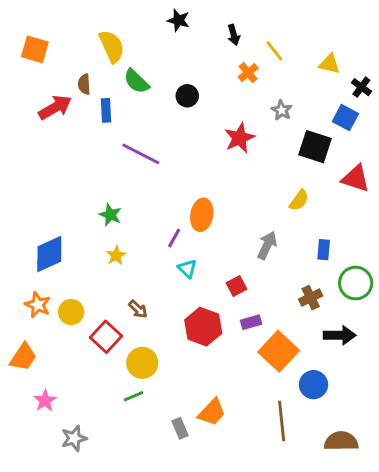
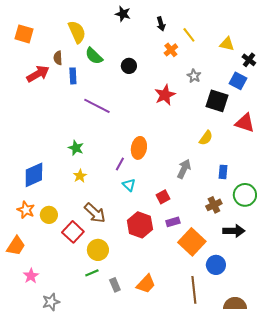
brown arrow: (138, 309) -> (95, 213), size x1.6
gray rectangle: (180, 428) -> (115, 285), moved

